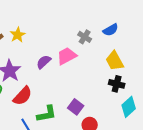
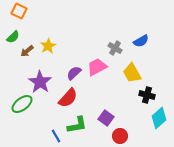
yellow trapezoid: (115, 61) -> (132, 73), moved
red semicircle: (23, 96) -> (68, 98), moved

